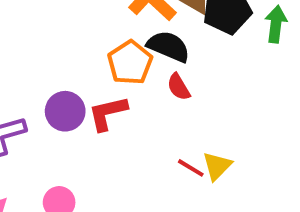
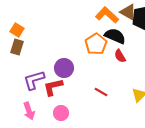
red L-shape: (108, 113) -> (53, 87), moved
red line: (191, 168) -> (101, 92), moved

